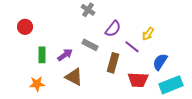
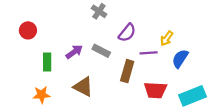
purple line: (132, 47) -> (149, 53), turned -42
purple arrow: (65, 55) -> (74, 52), moved
blue semicircle: (160, 62) -> (180, 59), moved

